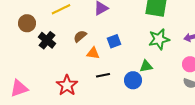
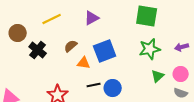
blue square: (114, 41) -> (105, 51), size x1.6
green triangle: (146, 66) -> (158, 76), moved, turned -32
blue circle: (133, 80) -> (113, 88), moved

